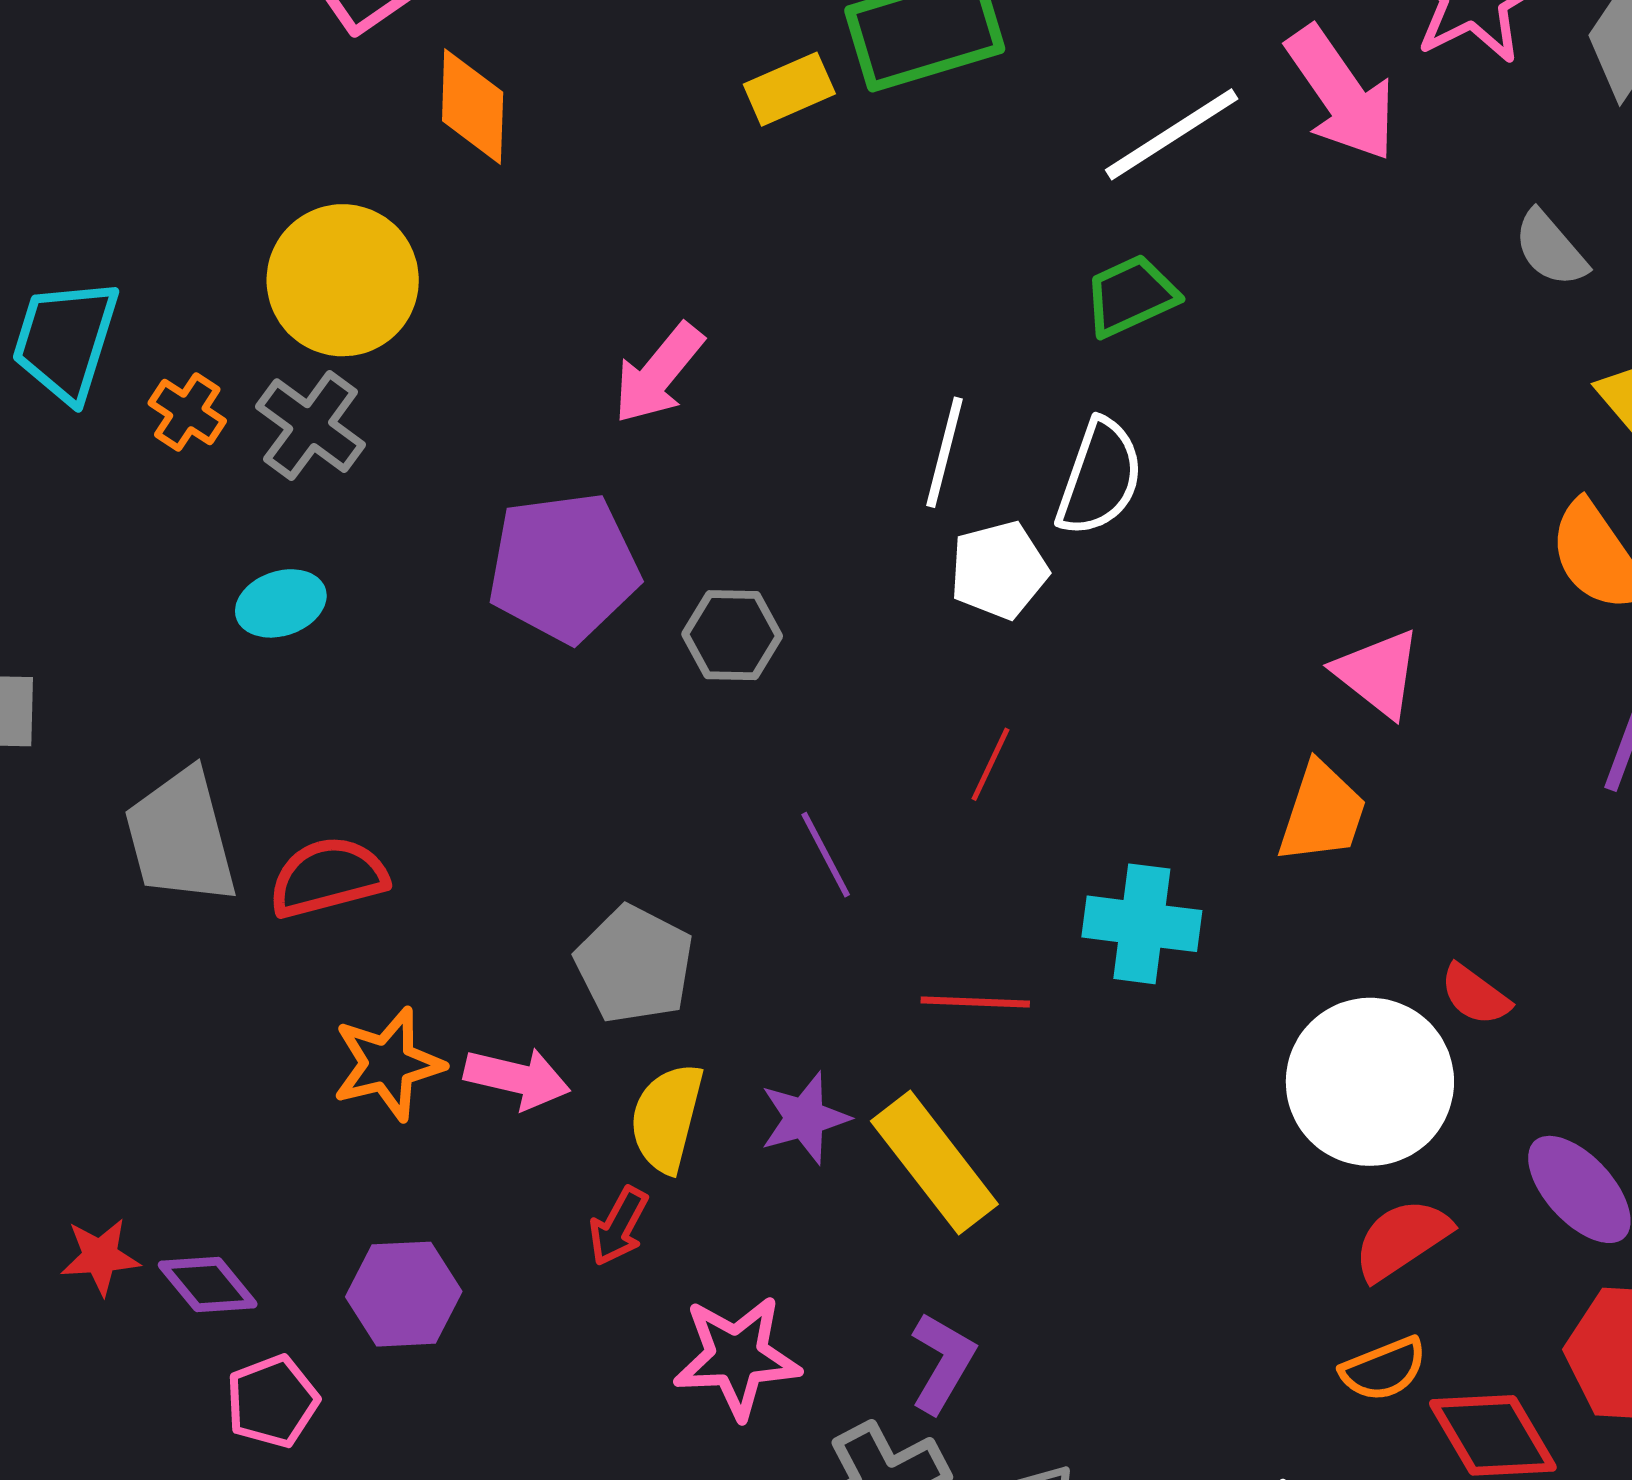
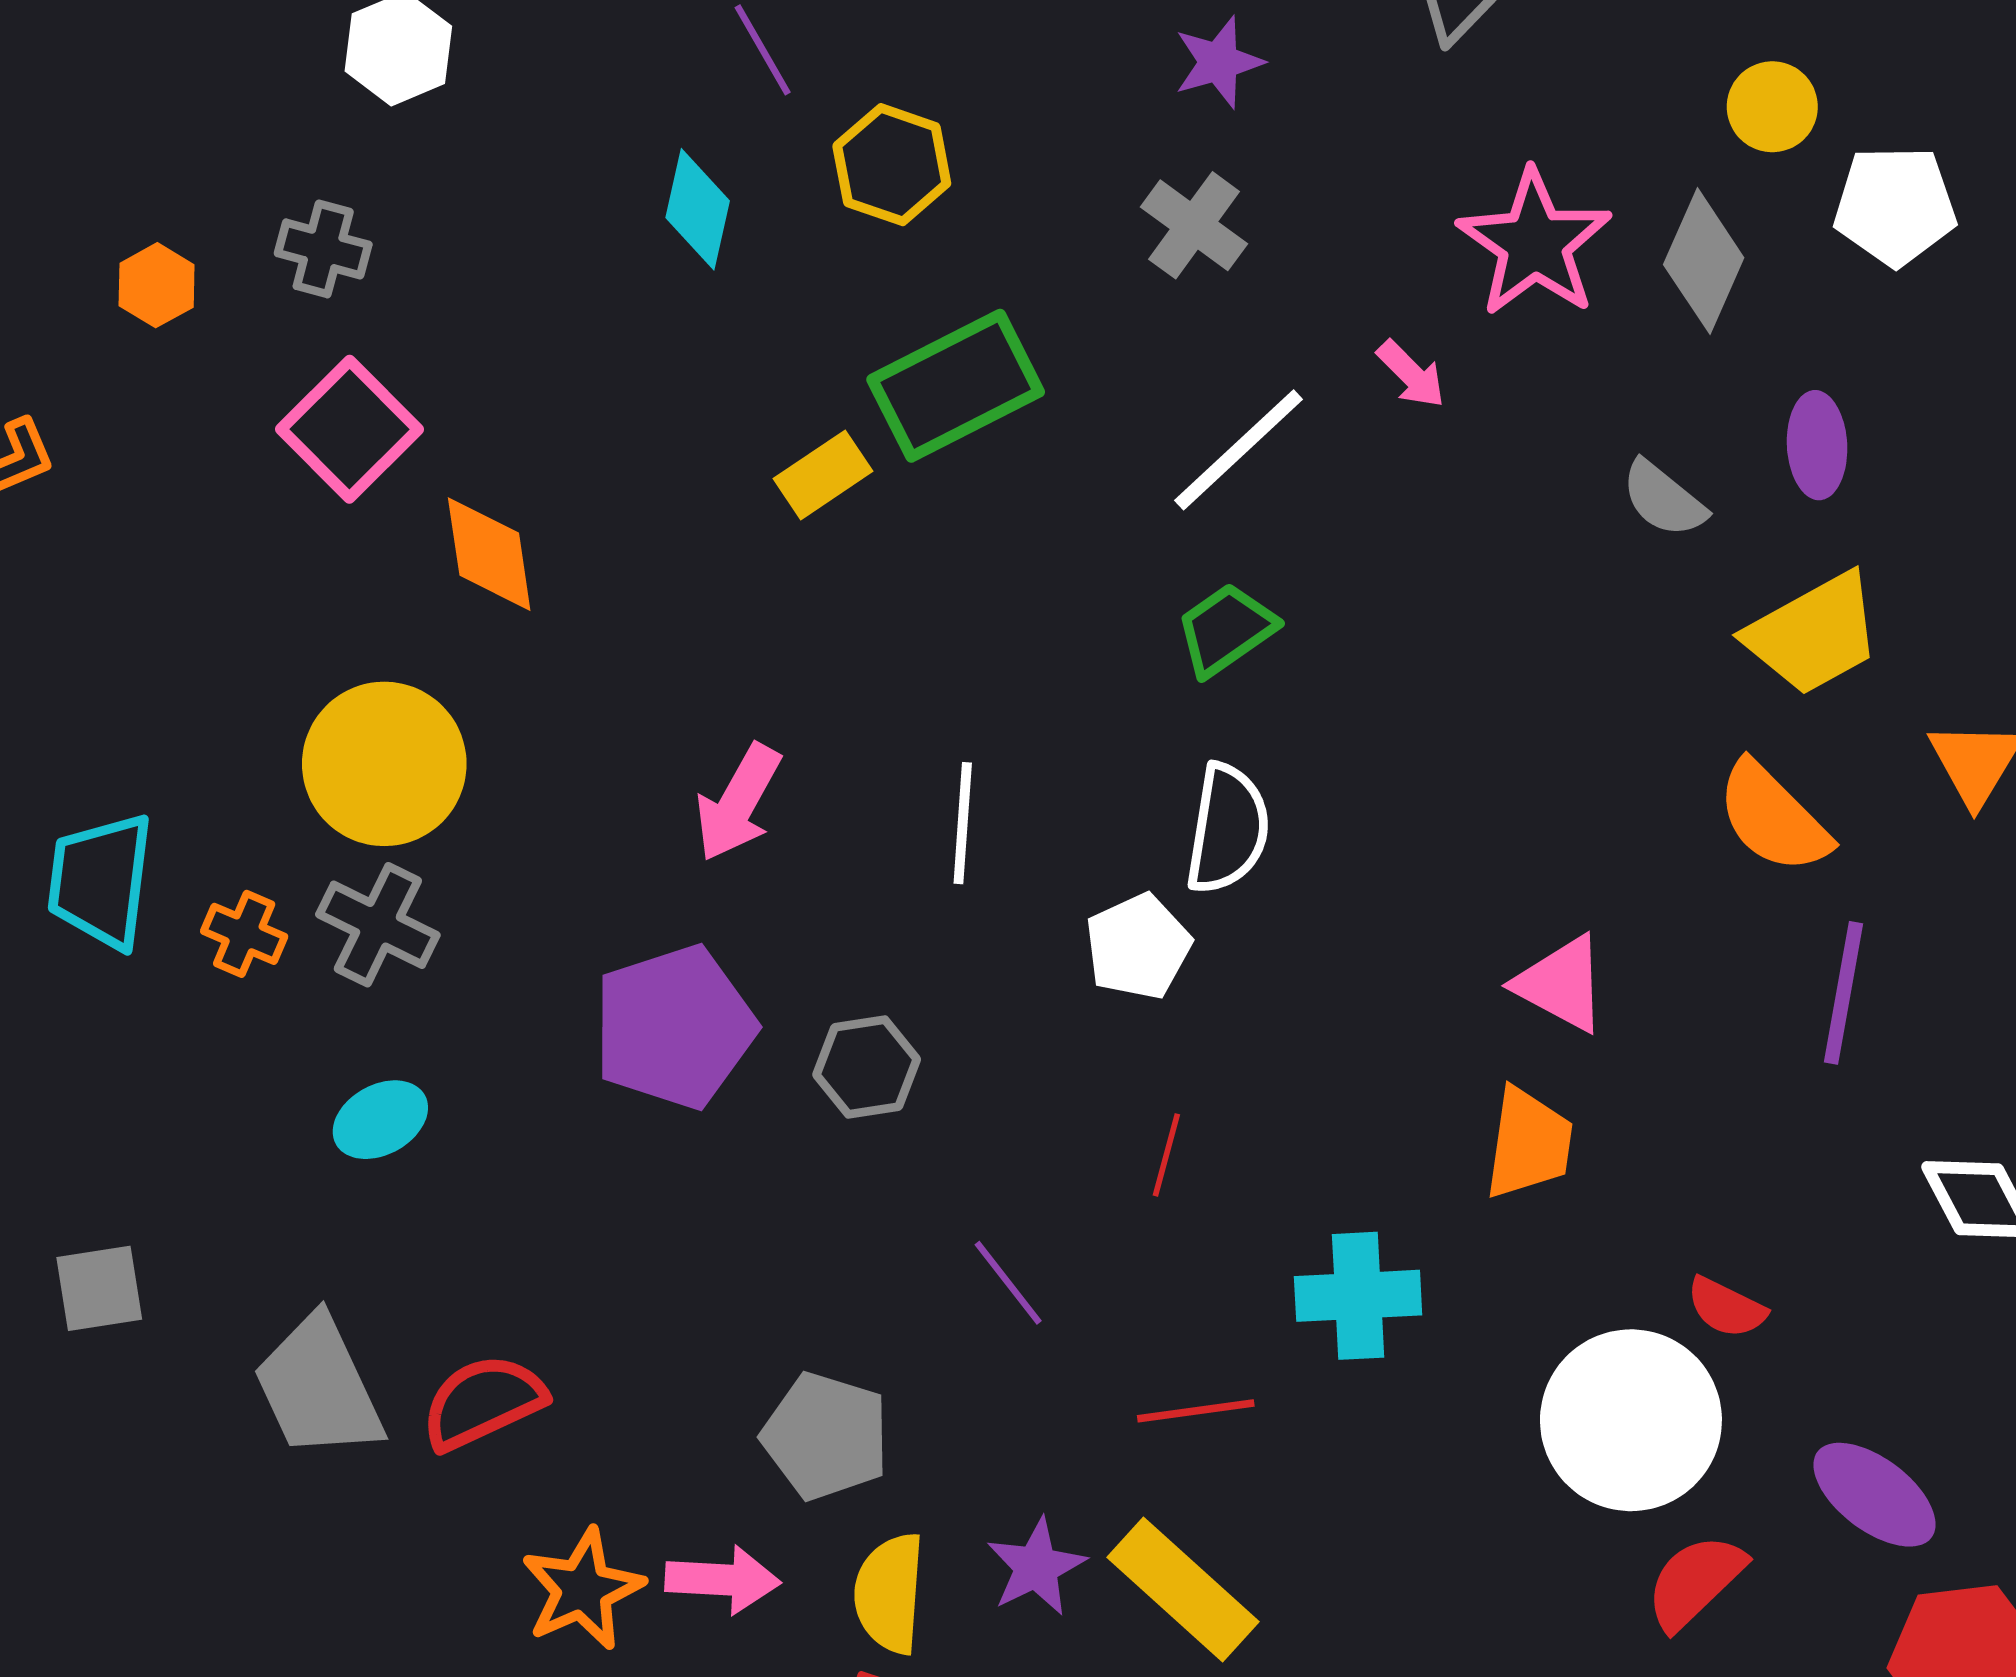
pink arrow: (1341, 94) -> (1411, 374), size x0.5
white line: (944, 452) -> (963, 823), moved

